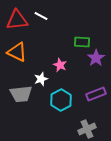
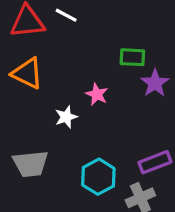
gray trapezoid: (21, 94) -> (31, 164), moved
purple rectangle: (96, 94) -> (155, 162), moved
cyan hexagon: (61, 100) -> (98, 177), moved

